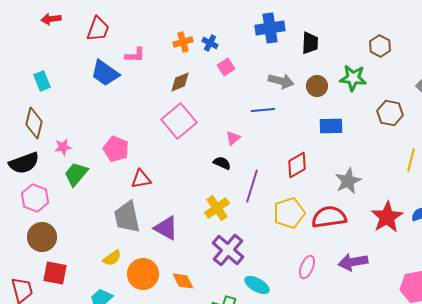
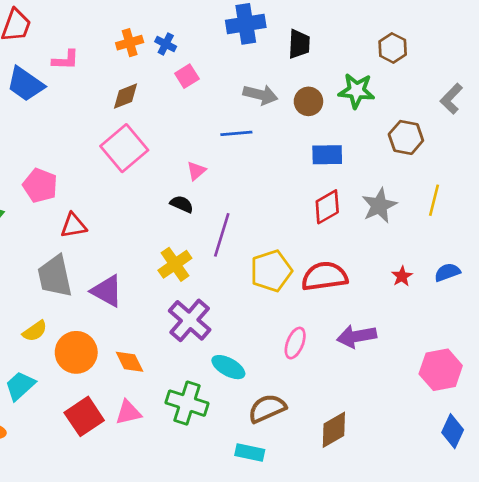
red diamond: (297, 165) -> (327, 207), moved
gray star: (348, 181) -> (379, 206), moved
red star: (387, 217) -> (402, 276), size x0.5

